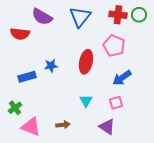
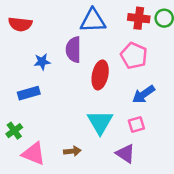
purple semicircle: (42, 17) -> (73, 50), moved, turned 60
blue triangle: (80, 17) -> (93, 21), turned 50
red semicircle: (20, 34) -> (20, 24), moved
blue star: (51, 66) -> (42, 62), moved
cyan triangle: (86, 101) -> (100, 122), size x1.6

